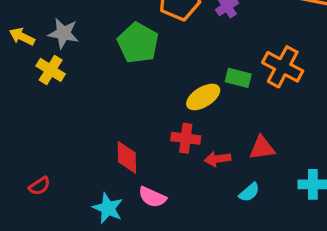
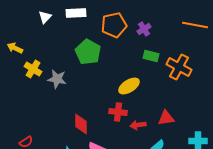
gray star: (63, 33) -> (57, 79), moved
green rectangle: (238, 78) -> (151, 56), moved

